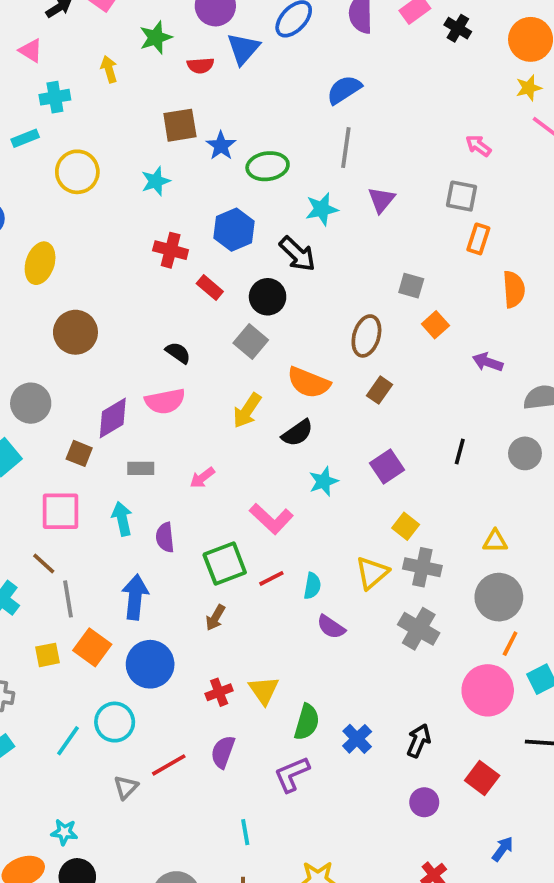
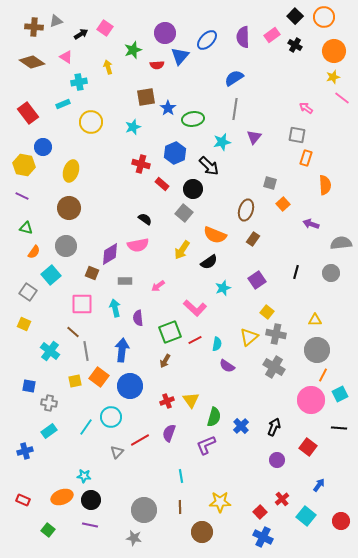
brown circle: (75, 332) -> (69, 208), moved

